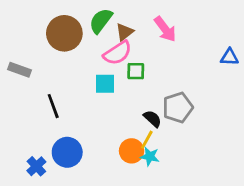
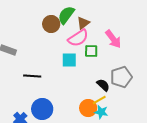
pink arrow: (165, 29) -> (113, 39), moved
brown circle: (64, 33) -> (51, 24), moved, size x0.7
black line: (53, 106) -> (32, 76), turned -66
yellow line: (147, 140) -> (99, 100), turned 32

